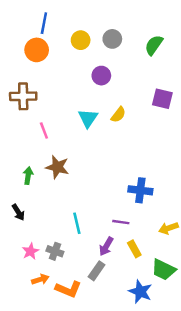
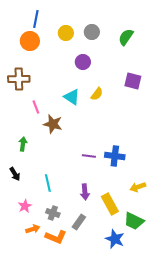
cyan triangle: (88, 118) -> (72, 97), turned -30
brown star: (57, 167) -> (53, 124), moved
purple line: (121, 222) -> (89, 156), moved
cyan line: (77, 223) -> (48, 183), moved
purple arrow: (106, 246) -> (85, 192), moved, turned -35
yellow rectangle: (134, 249) -> (110, 204), size x1.5
gray cross: (55, 251) -> (53, 213), moved

